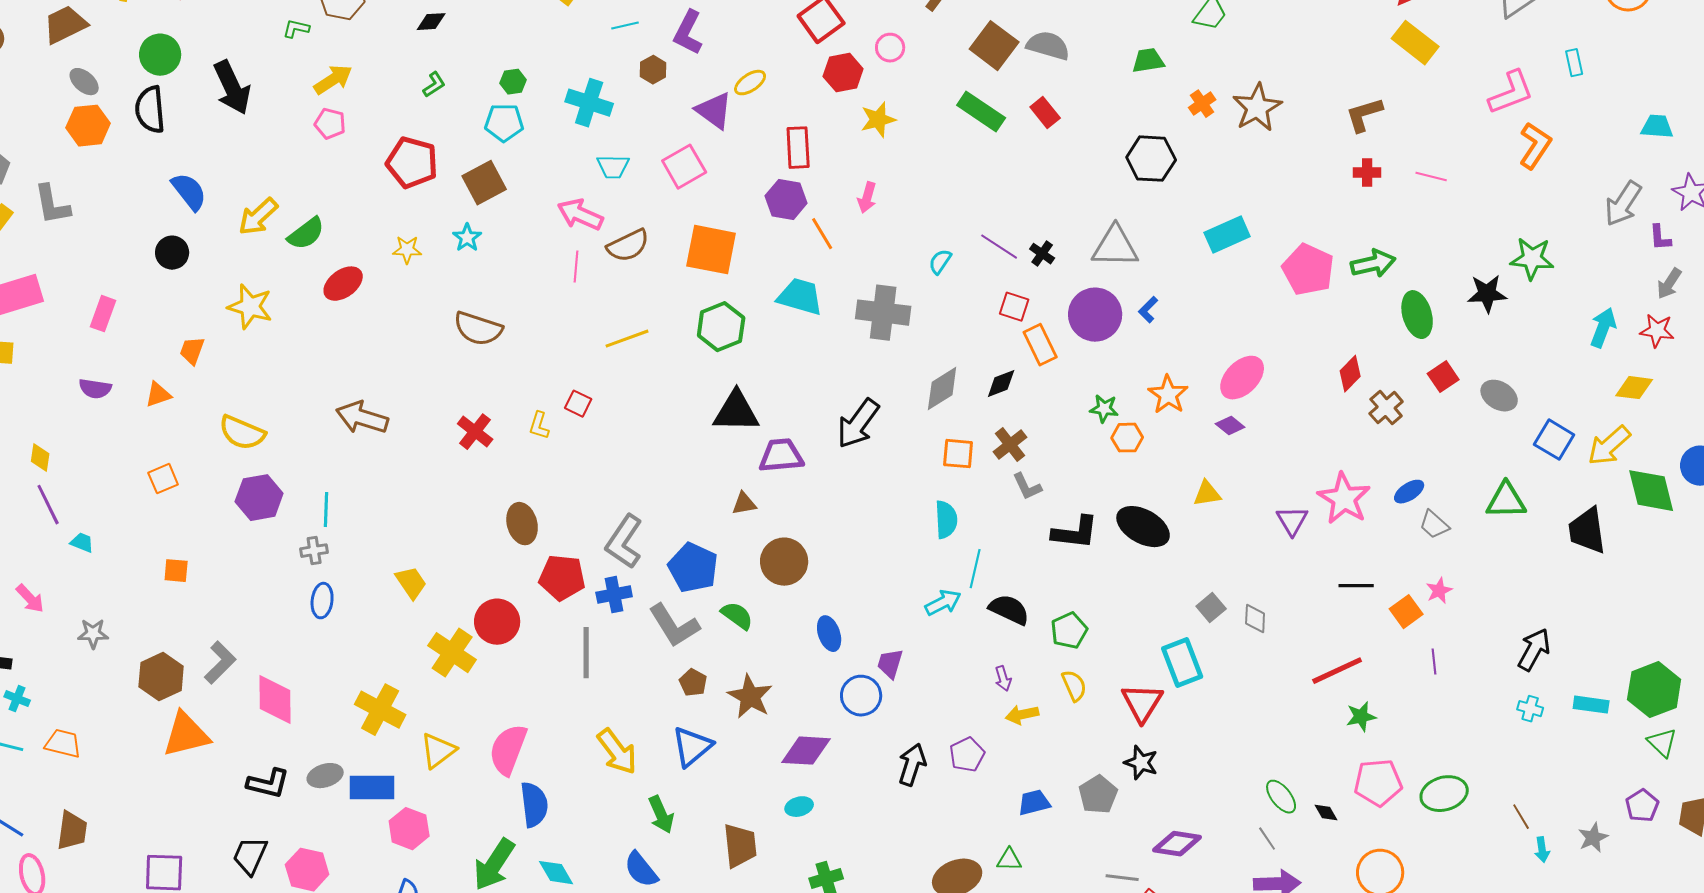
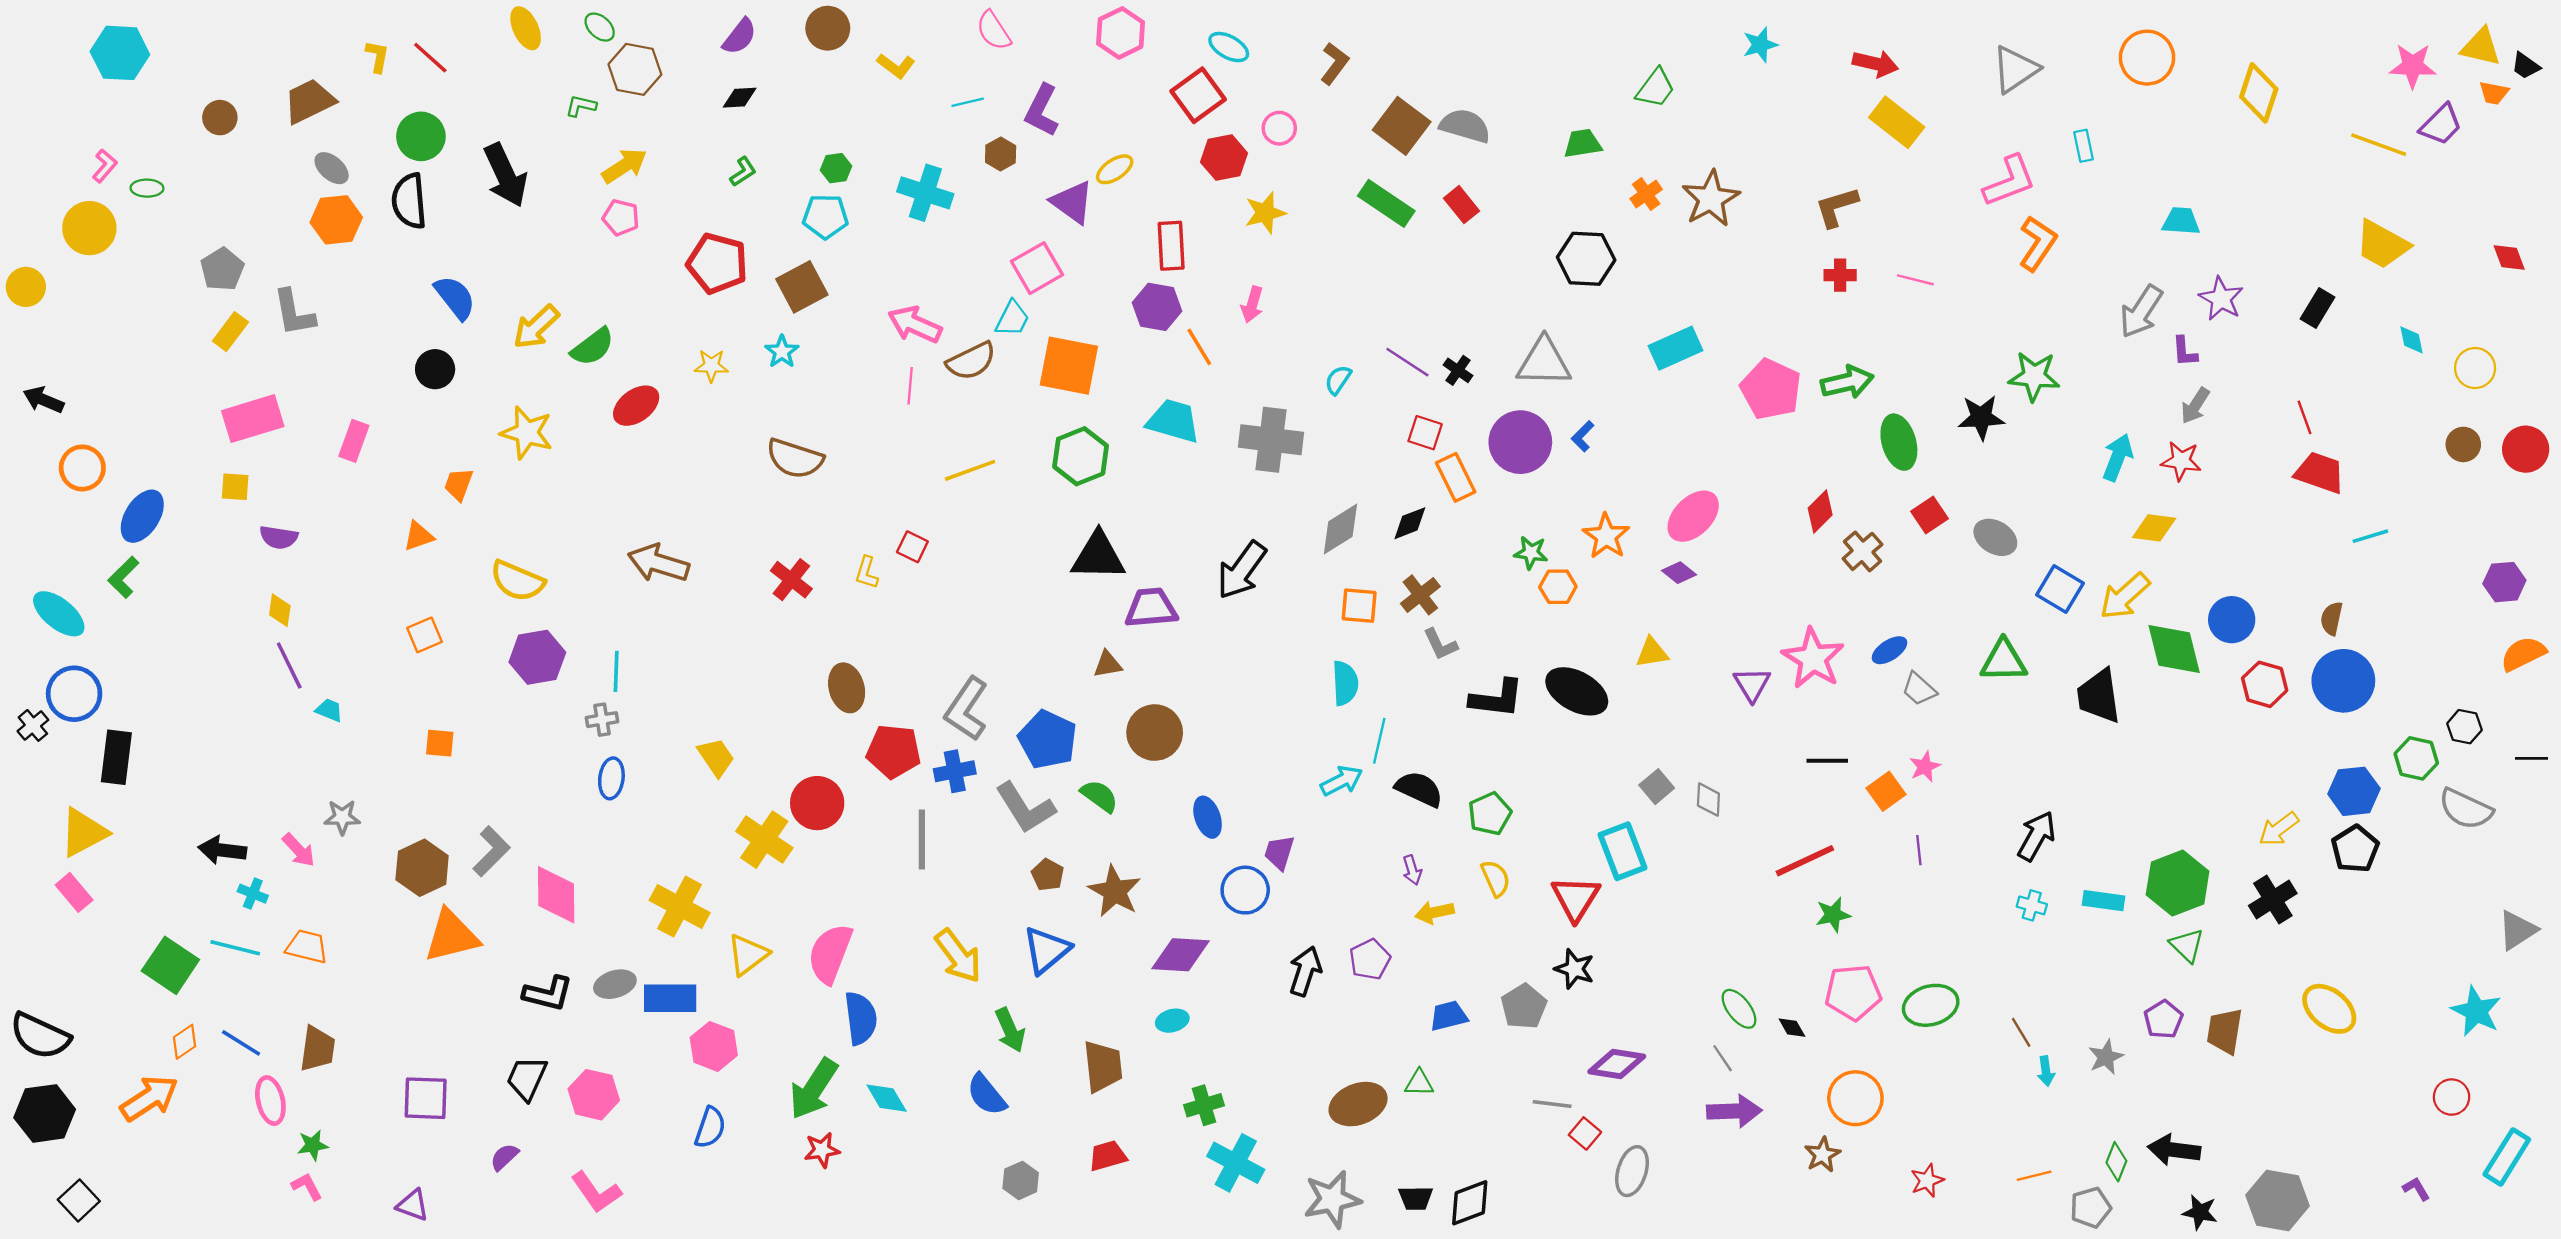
cyan trapezoid: (613, 167) -> (1012, 319), moved, turned -64
purple semicircle: (95, 389) -> (279, 537), moved
pink arrow: (30, 599) -> (299, 850), moved

